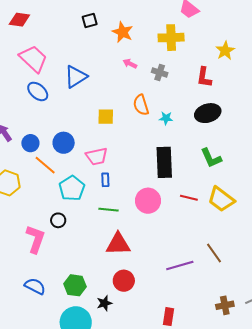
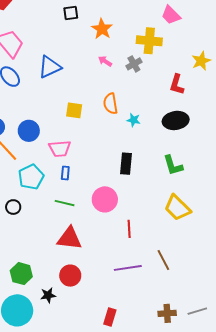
gray cross: (160, 72) -> (134, 64), moved, turned 35
black rectangle: (164, 162) -> (126, 164), size x0.7
red line: (189, 198) -> (129, 229), moved, turned 66

